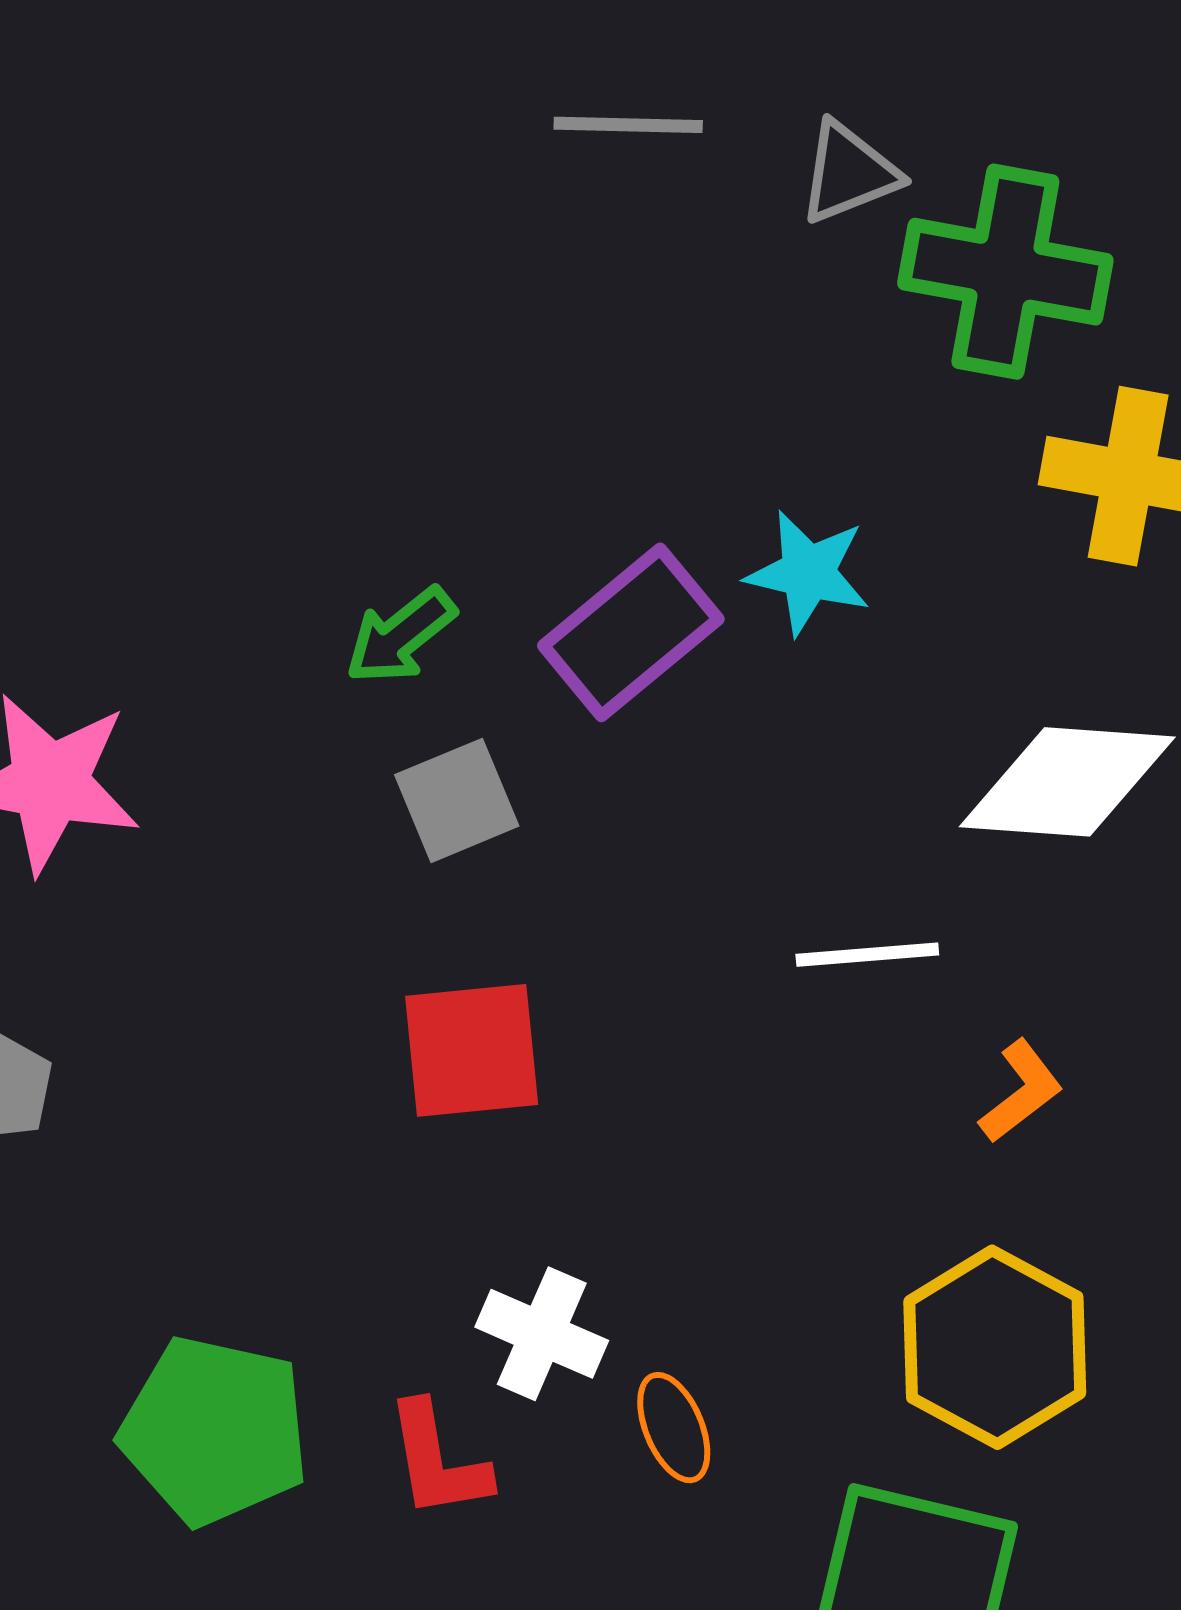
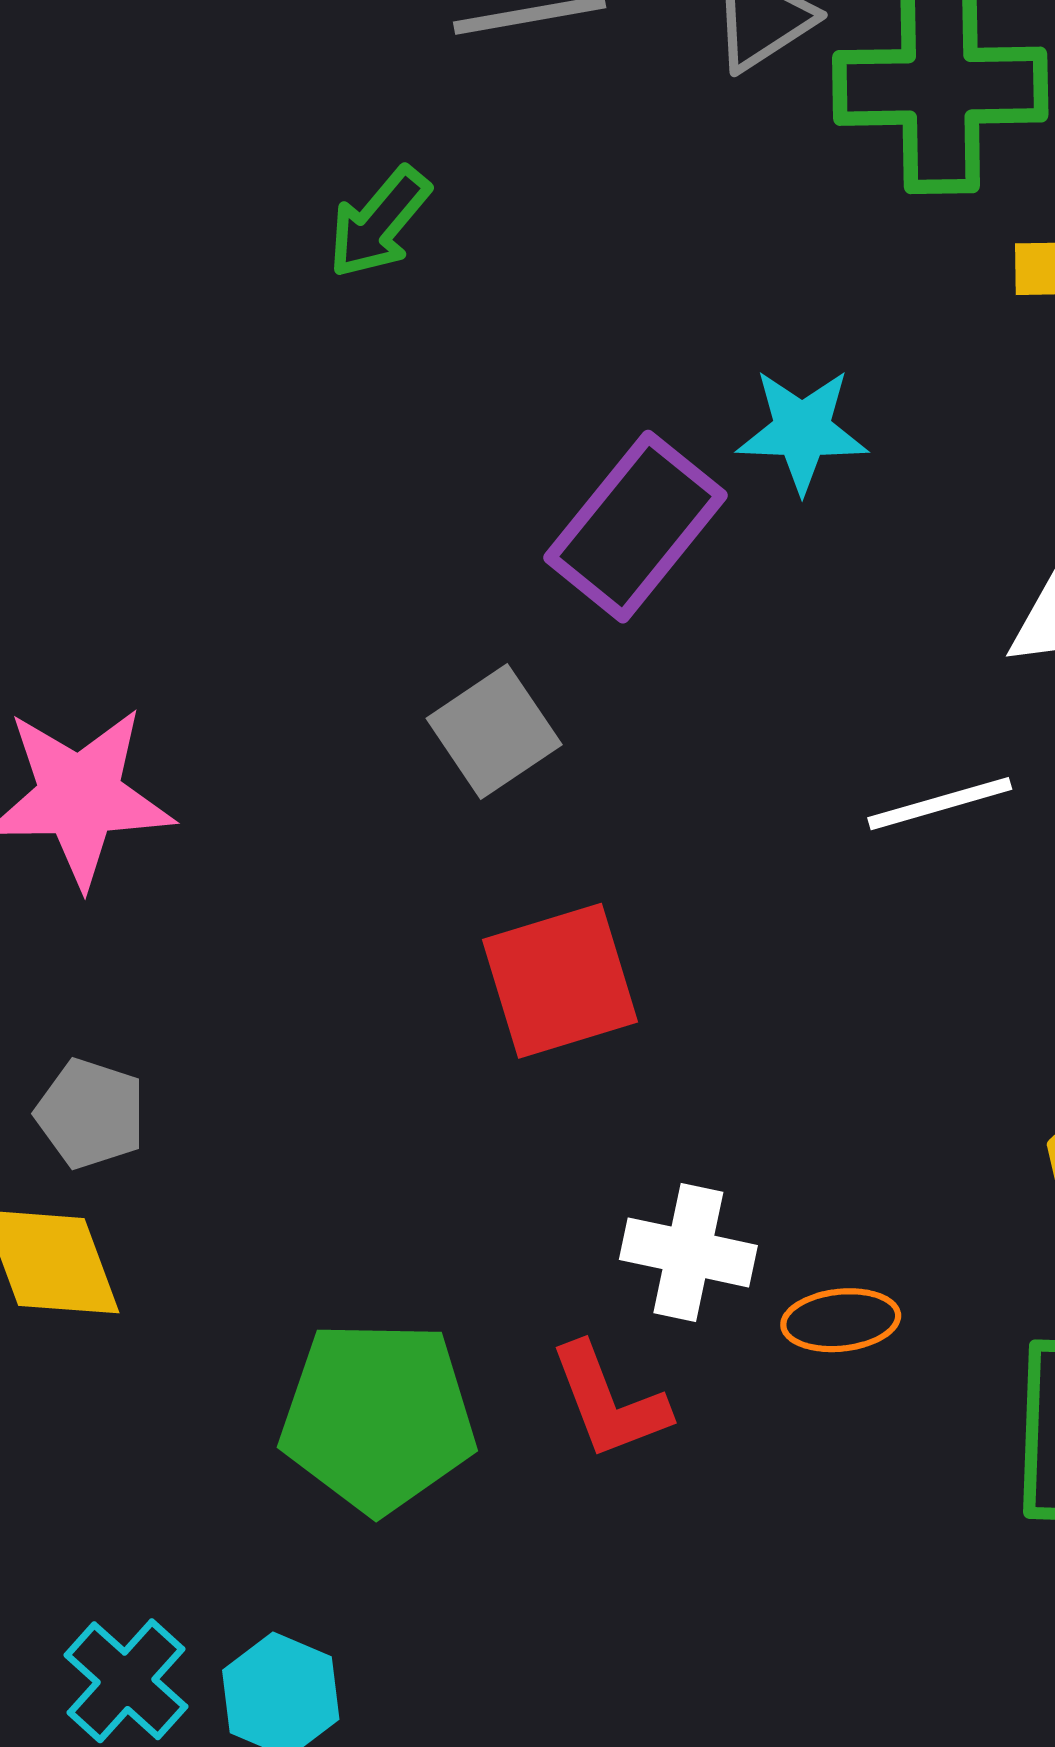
green arrow: (400, 636) -> (379, 223), moved
orange ellipse: (674, 1428) -> (841, 1320), turned -62

